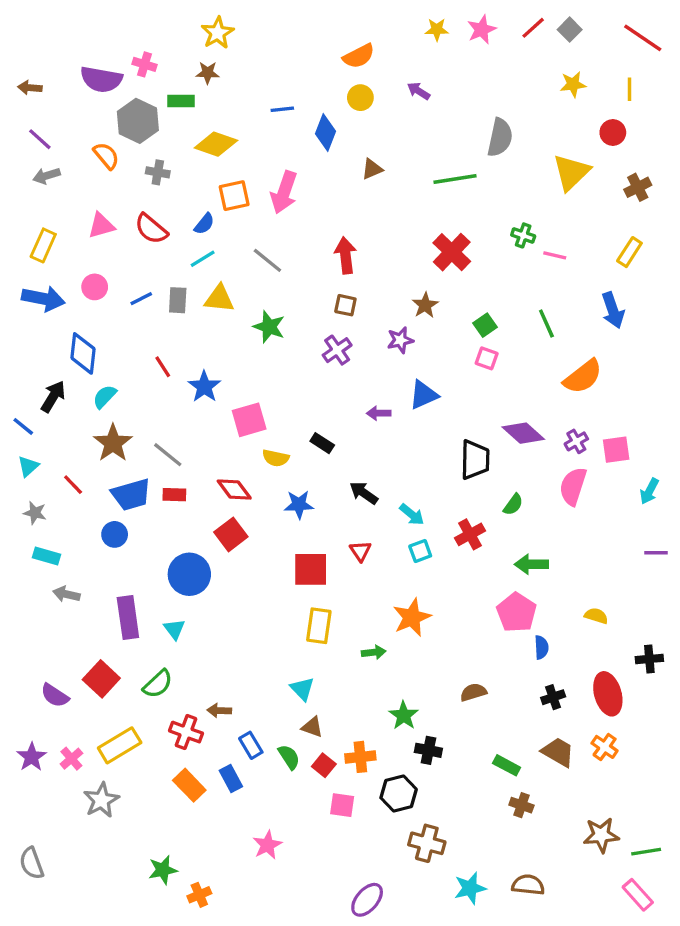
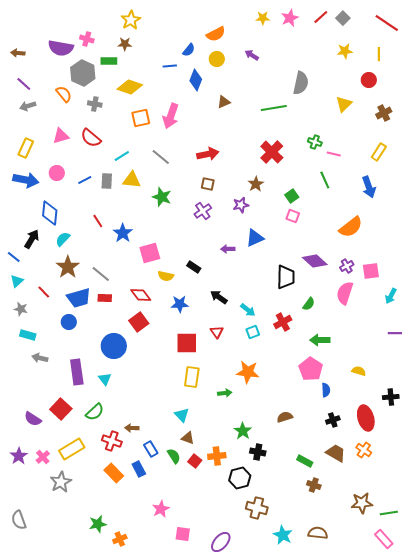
yellow triangle: (571, 172) -> (344, 104), size x0.7
blue semicircle: (204, 224) -> (189, 50), moved
red arrow: (345, 255) -> (208, 154), turned 85
green line: (546, 323) -> (325, 180), moved
orange star: (412, 617) -> (248, 372), turned 30
pink square: (342, 805) -> (183, 534), moved
cyan star: (470, 888) -> (283, 535), turned -30

